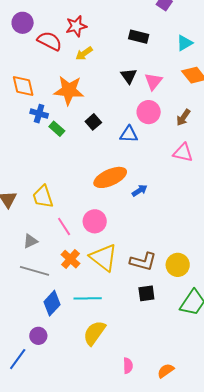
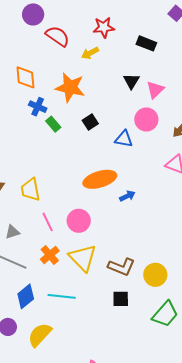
red star: (76, 26) -> (104, 27), moved
yellow semicircle: (94, 333) -> (40, 335), moved

